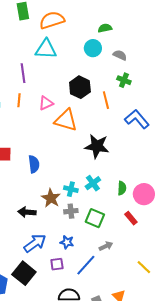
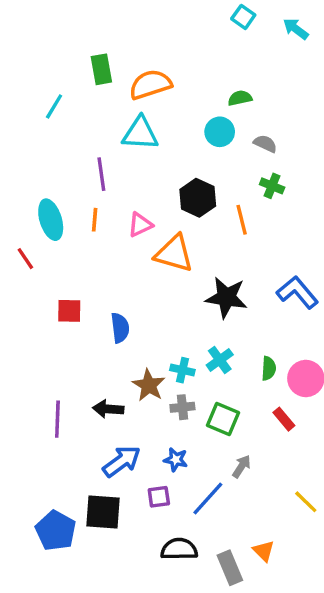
blue L-shape: (137, 119) -> (297, 292), moved
gray arrow: (106, 246) -> (242, 466), turned -32
black square: (24, 273) -> (103, 512), turned -35

